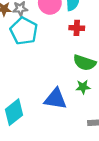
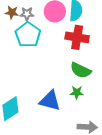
red cross: (77, 28) -> (77, 37), size x1.6

